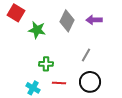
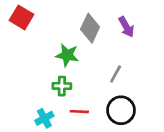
purple arrow: (94, 20) -> (126, 27), turned -119
green star: (37, 30) -> (67, 55), moved
cyan cross: (33, 88) -> (44, 118), turned 32

